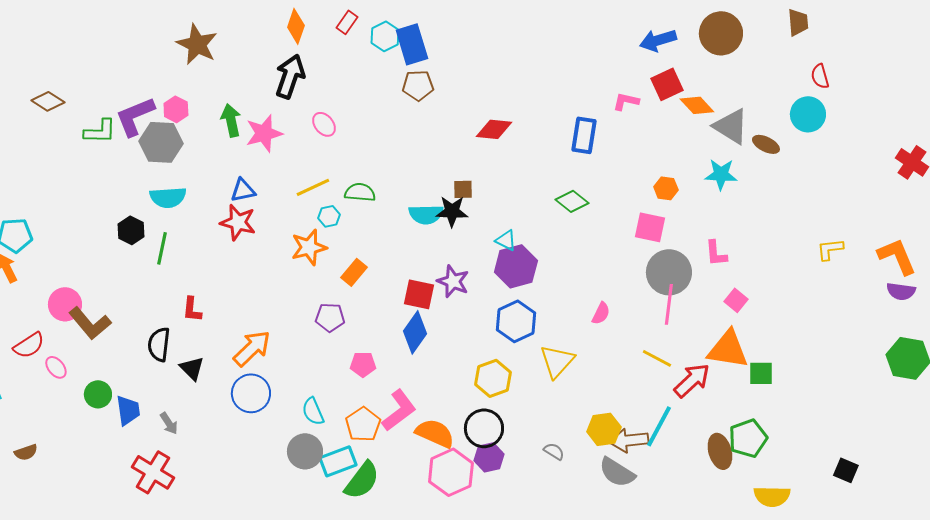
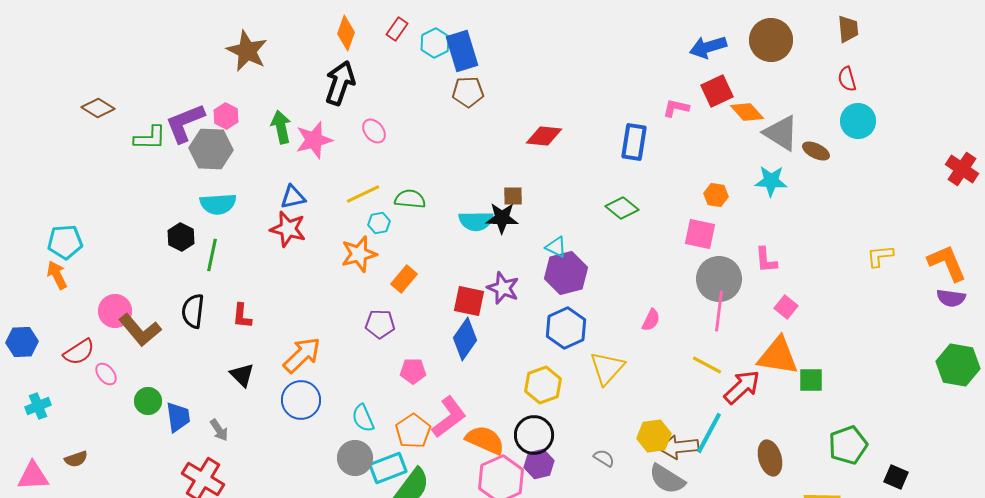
red semicircle: (820, 76) -> (847, 79), moved
black semicircle: (159, 344) -> (193, 311), moved
green pentagon: (748, 438) -> (848, 445), moved

